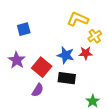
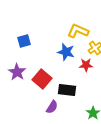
blue star: (66, 55) -> (66, 52), moved
purple semicircle: (38, 90) -> (52, 107), moved

